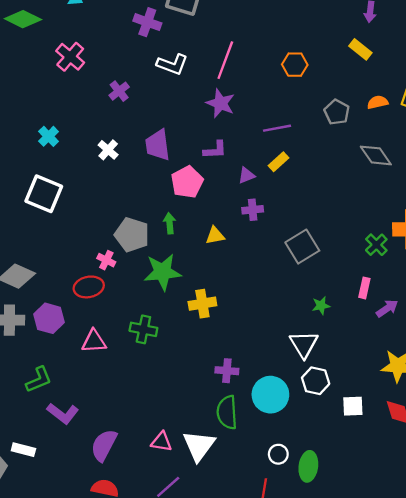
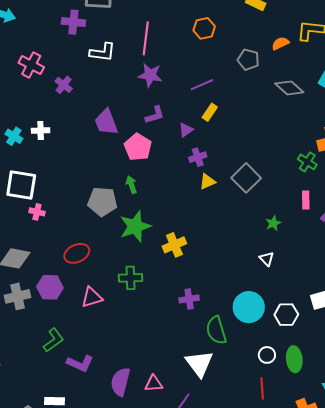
pink cross: (70, 57) -> (31, 65), moved
white cross: (108, 150) -> (41, 130), moved, turned -30
yellow triangle: (215, 236) -> (207, 182), moved
pink cross: (106, 260) -> (37, 212), moved
white triangle: (304, 344) -> (267, 259), size x0.6
purple cross: (227, 371) -> (189, 299), moved
white hexagon: (316, 381) -> (286, 315), moved
pink triangle: (161, 442) -> (154, 384), moved

